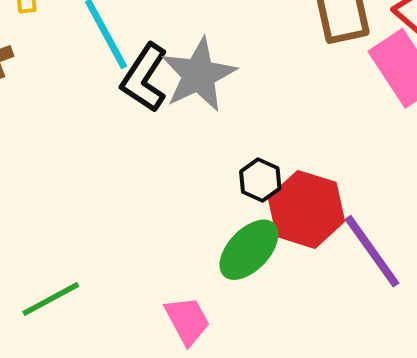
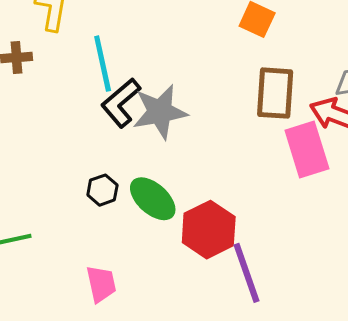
black hexagon: (260, 180) -> (102, 190), moved
green ellipse: (249, 250) -> (153, 199), moved, turned 72

